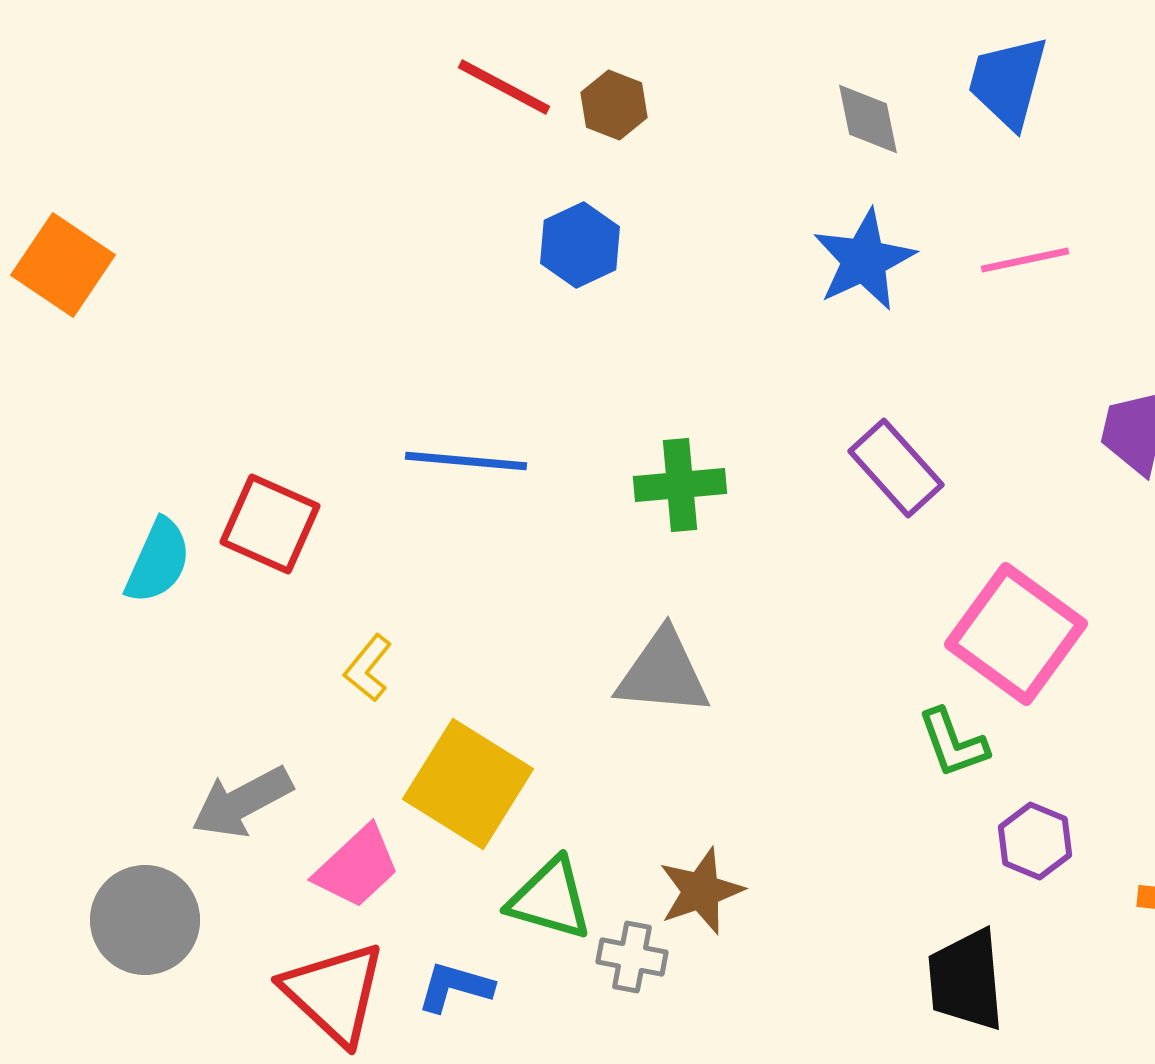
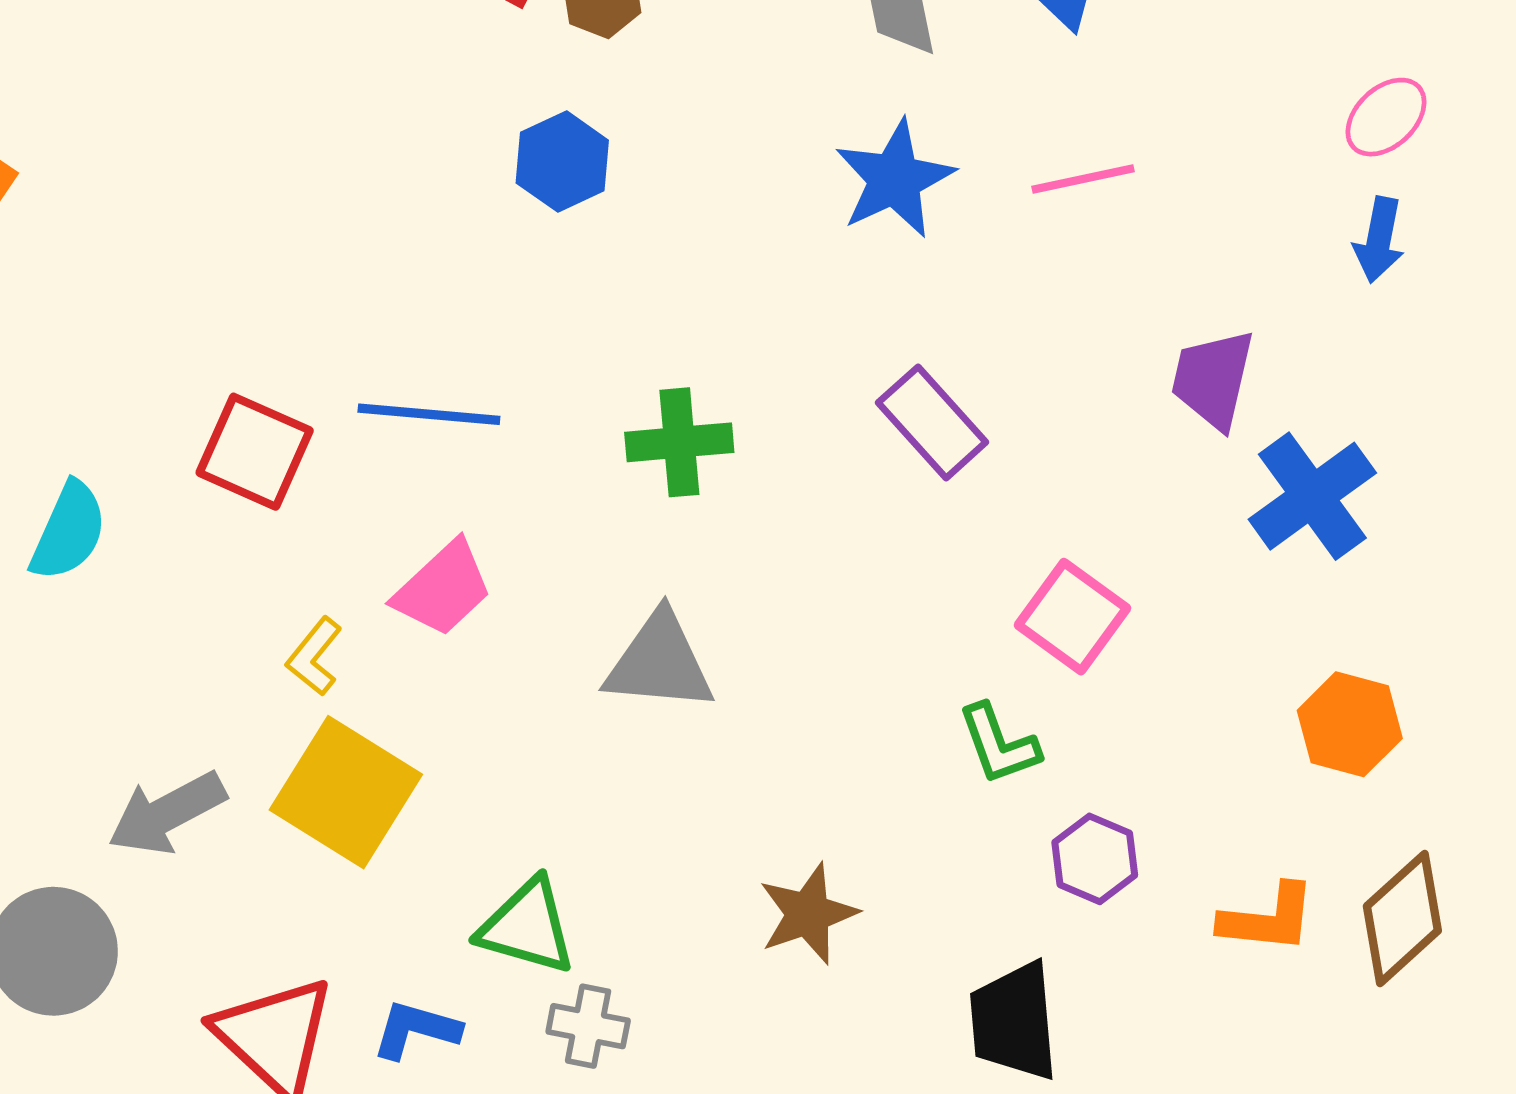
red square: (270, 524) -> (255, 452), moved
pink square: (1016, 634) -> (1072, 617), size x0.7
yellow square: (468, 784) -> (346, 792), moved
pink trapezoid: (357, 867) -> (443, 589), moved
brown star: (701, 891) -> (808, 914), moved
gray cross: (632, 957) -> (588, 1026), moved

